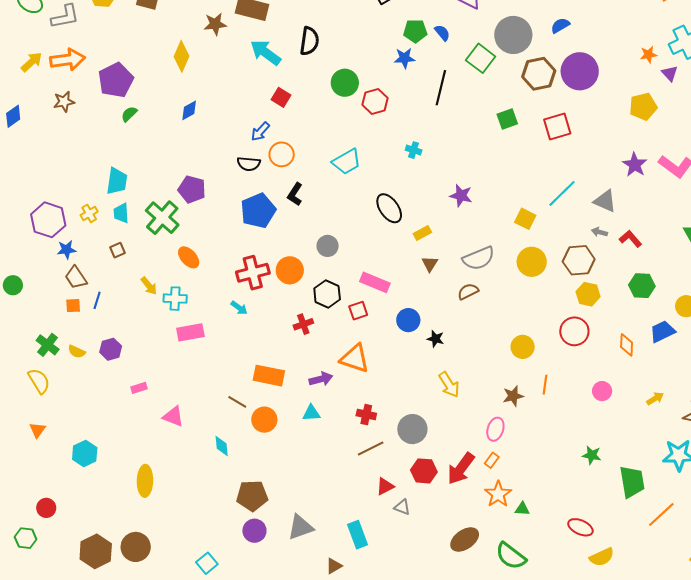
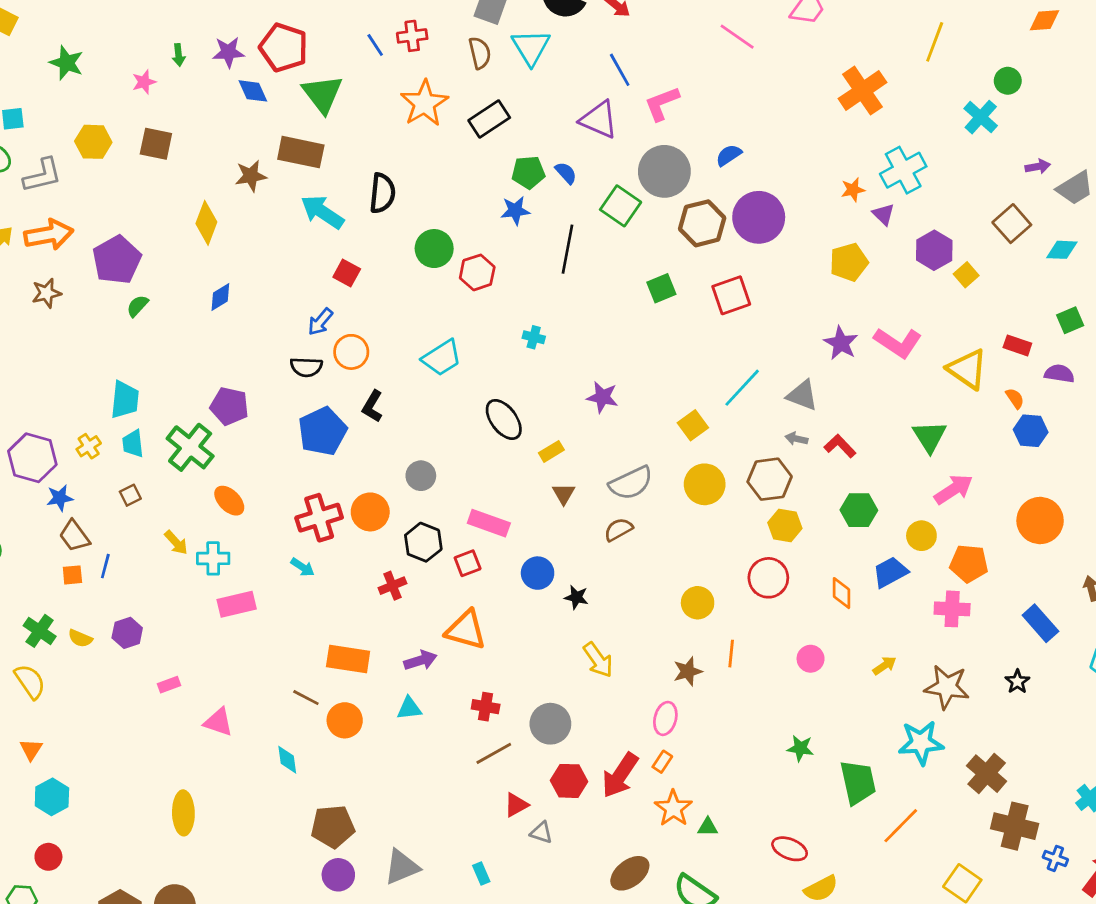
yellow square: (525, 219) -> (693, 425), turned 30
cyan hexagon: (85, 453) -> (52, 797), moved
cyan rectangle: (358, 535) -> (481, 874), size x0.6

